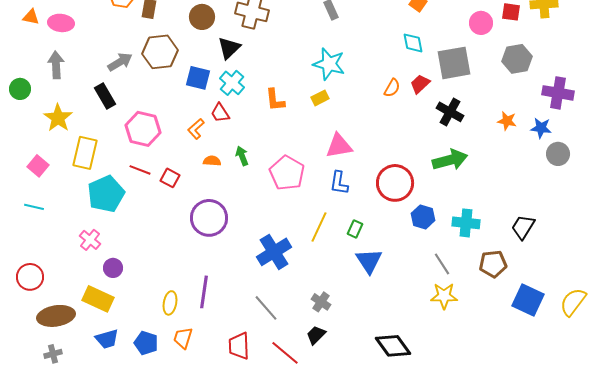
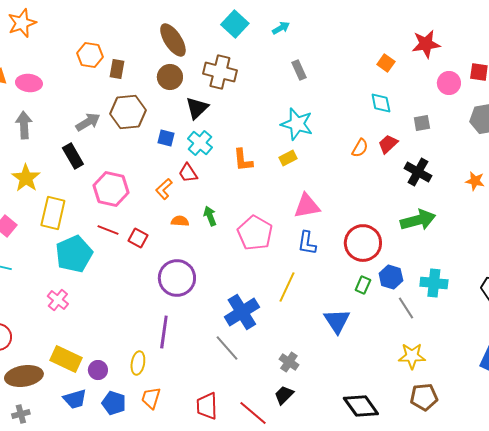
gray square: (454, 63) -> (422, 123), size x0.5
blue square: (198, 78) -> (166, 138), size x0.7
green rectangle: (355, 229) -> (363, 285), moved
gray line: (442, 264) -> (406, 308), moved
brown pentagon: (493, 264) -> (424, 397), moved
purple circle: (113, 268) -> (98, 370), moved
purple line: (204, 292) -> (164, 332), moved
gray line: (266, 308) -> (227, 348), moved

